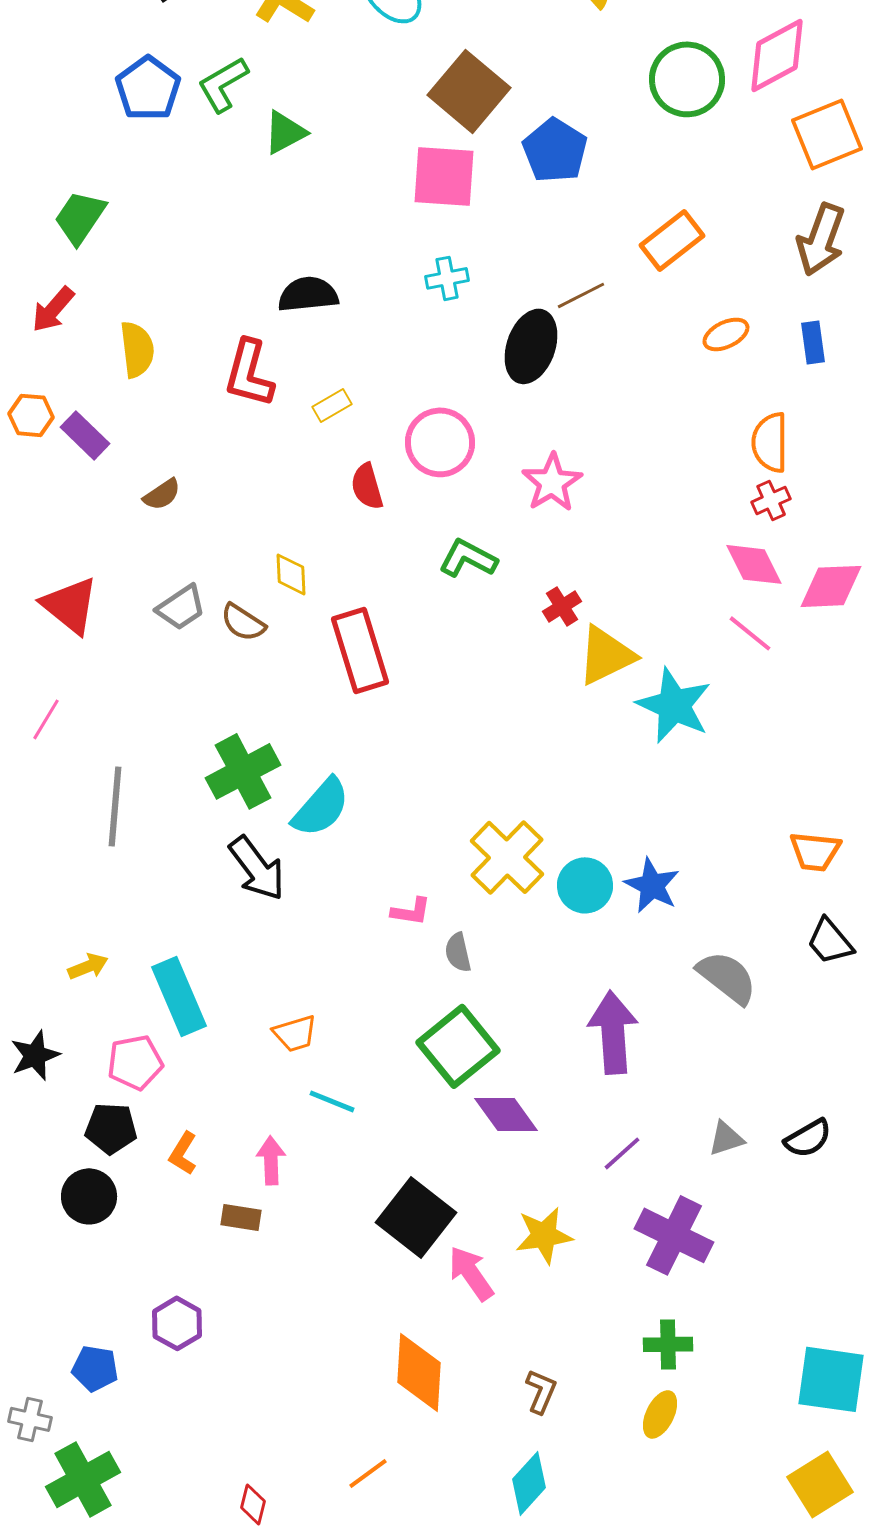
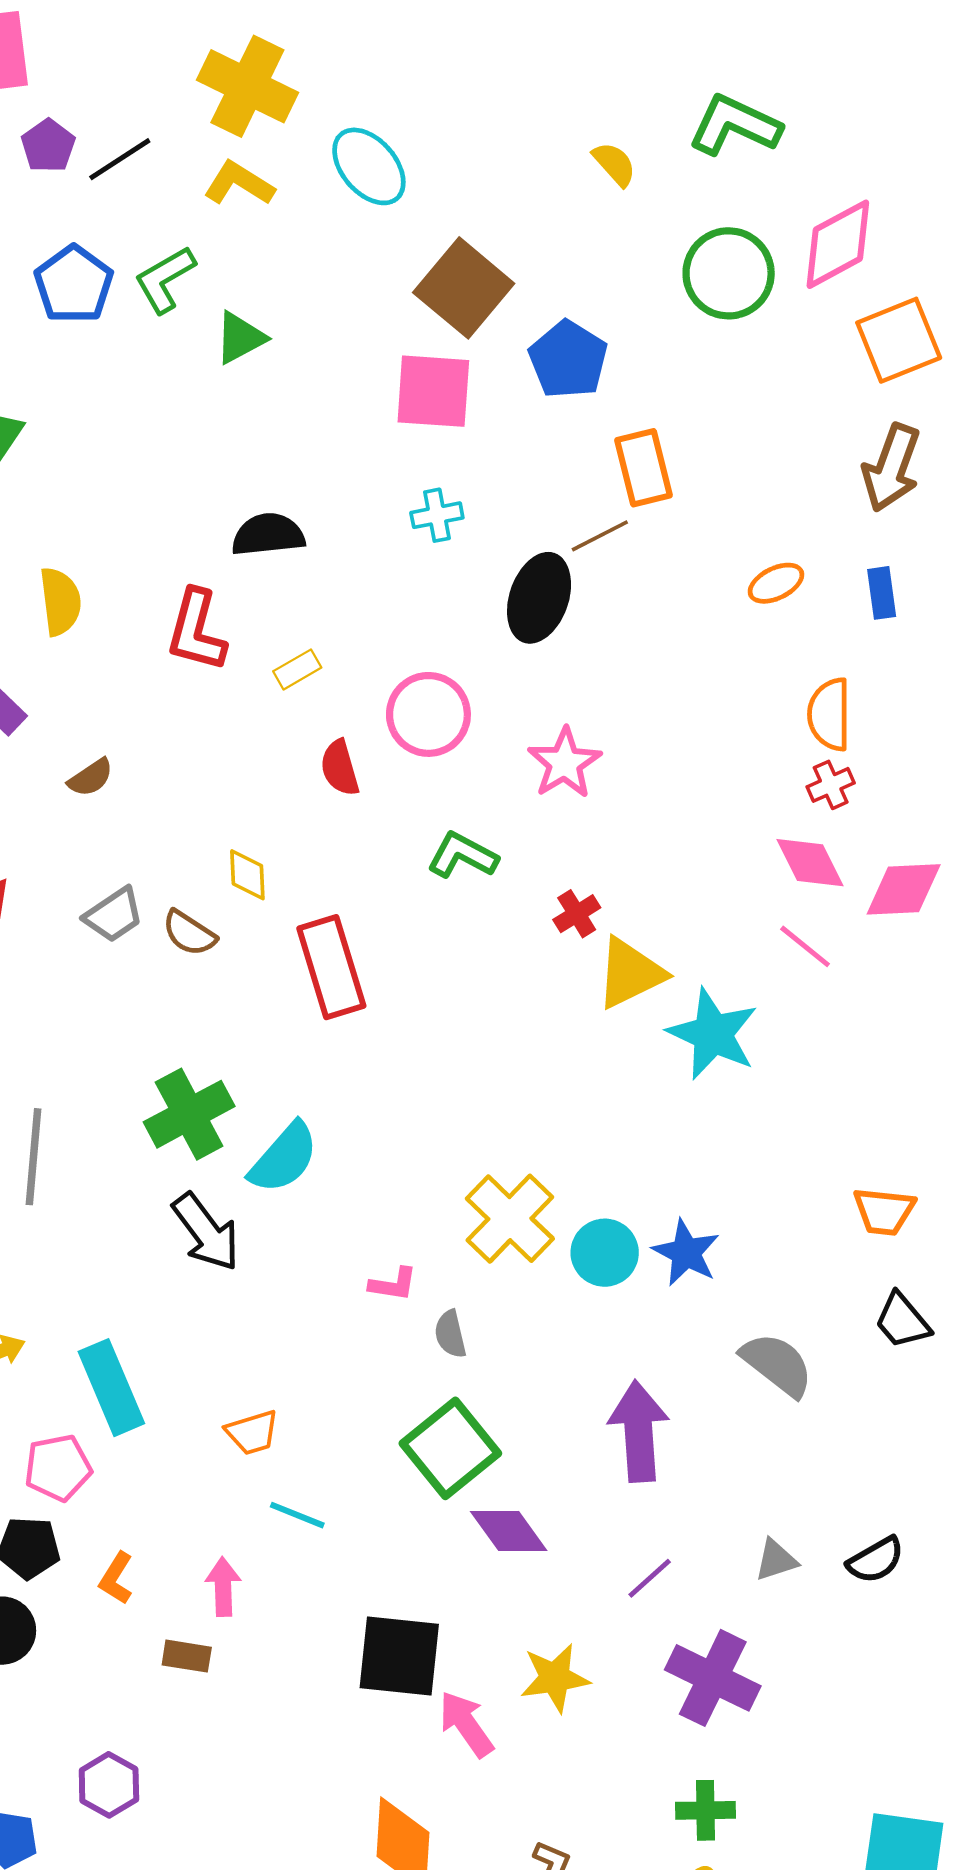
orange rectangle: (672, 240) -> (644, 468), moved, turned -66
black square: (416, 1217) -> (399, 1656), turned -32

